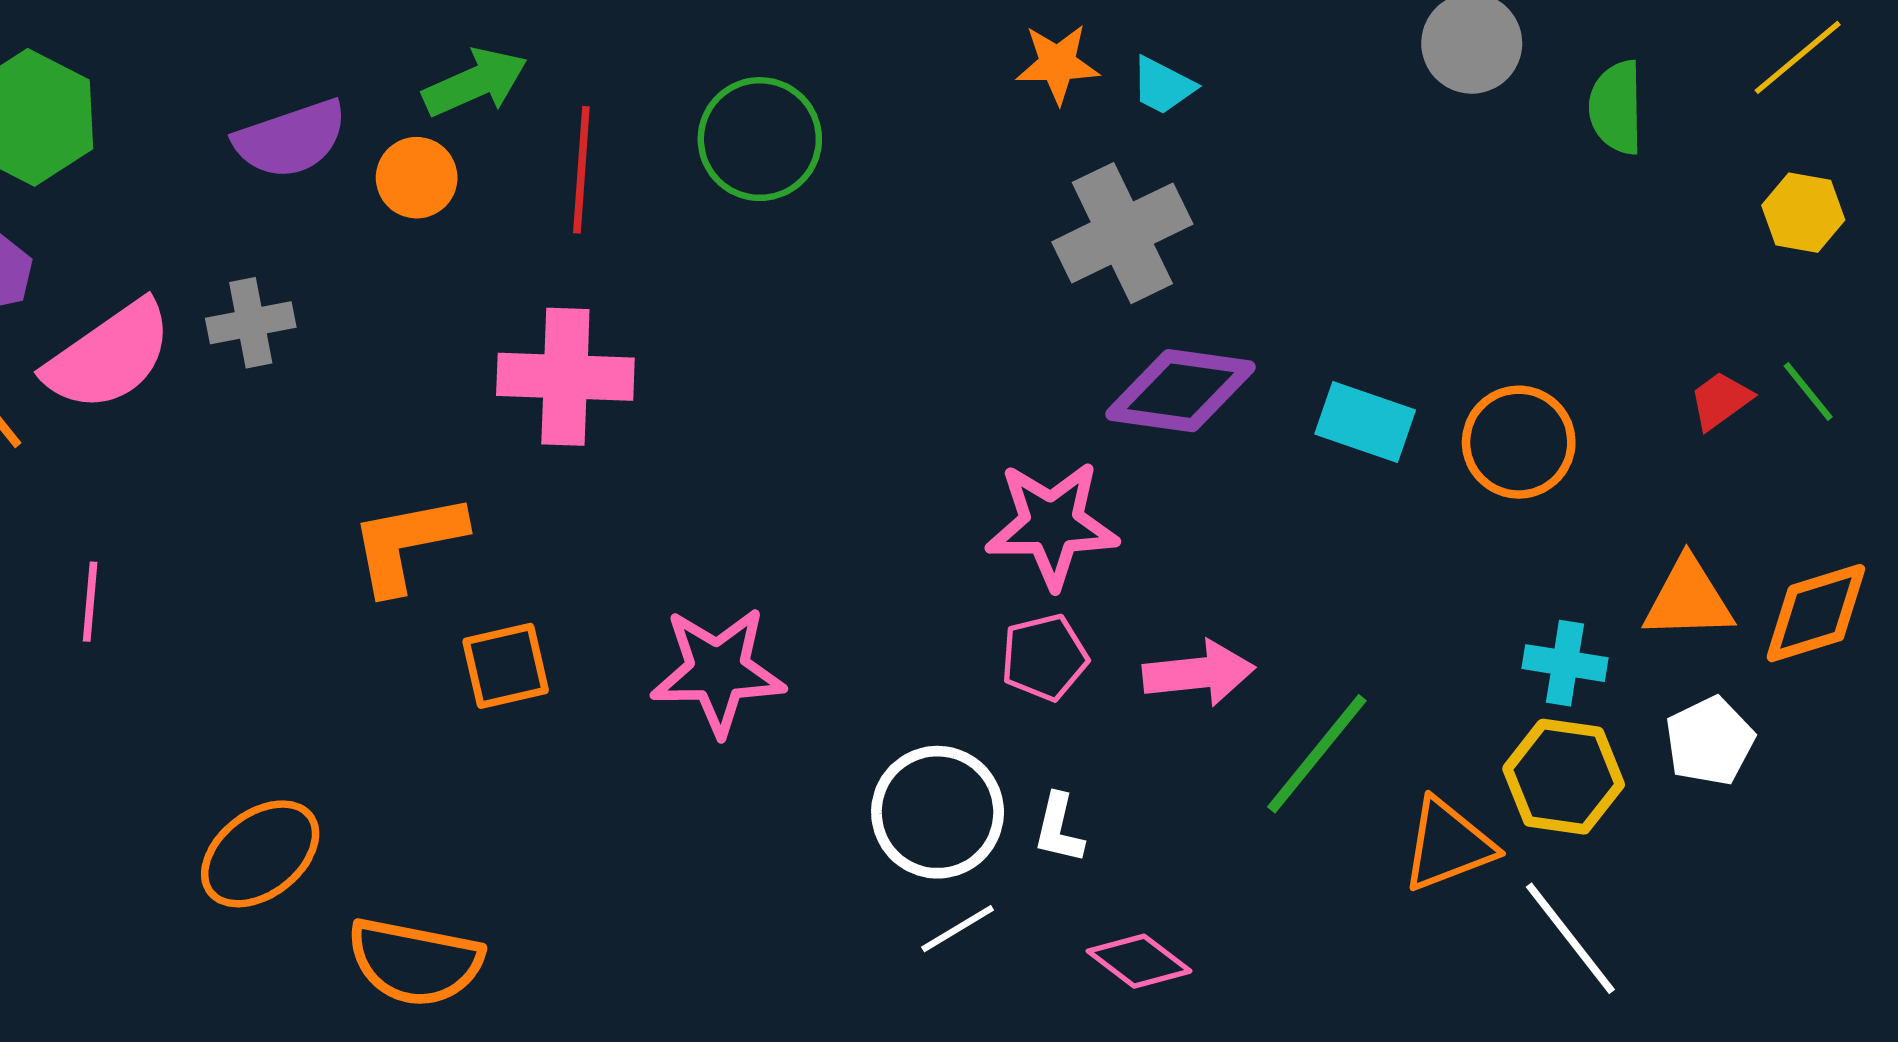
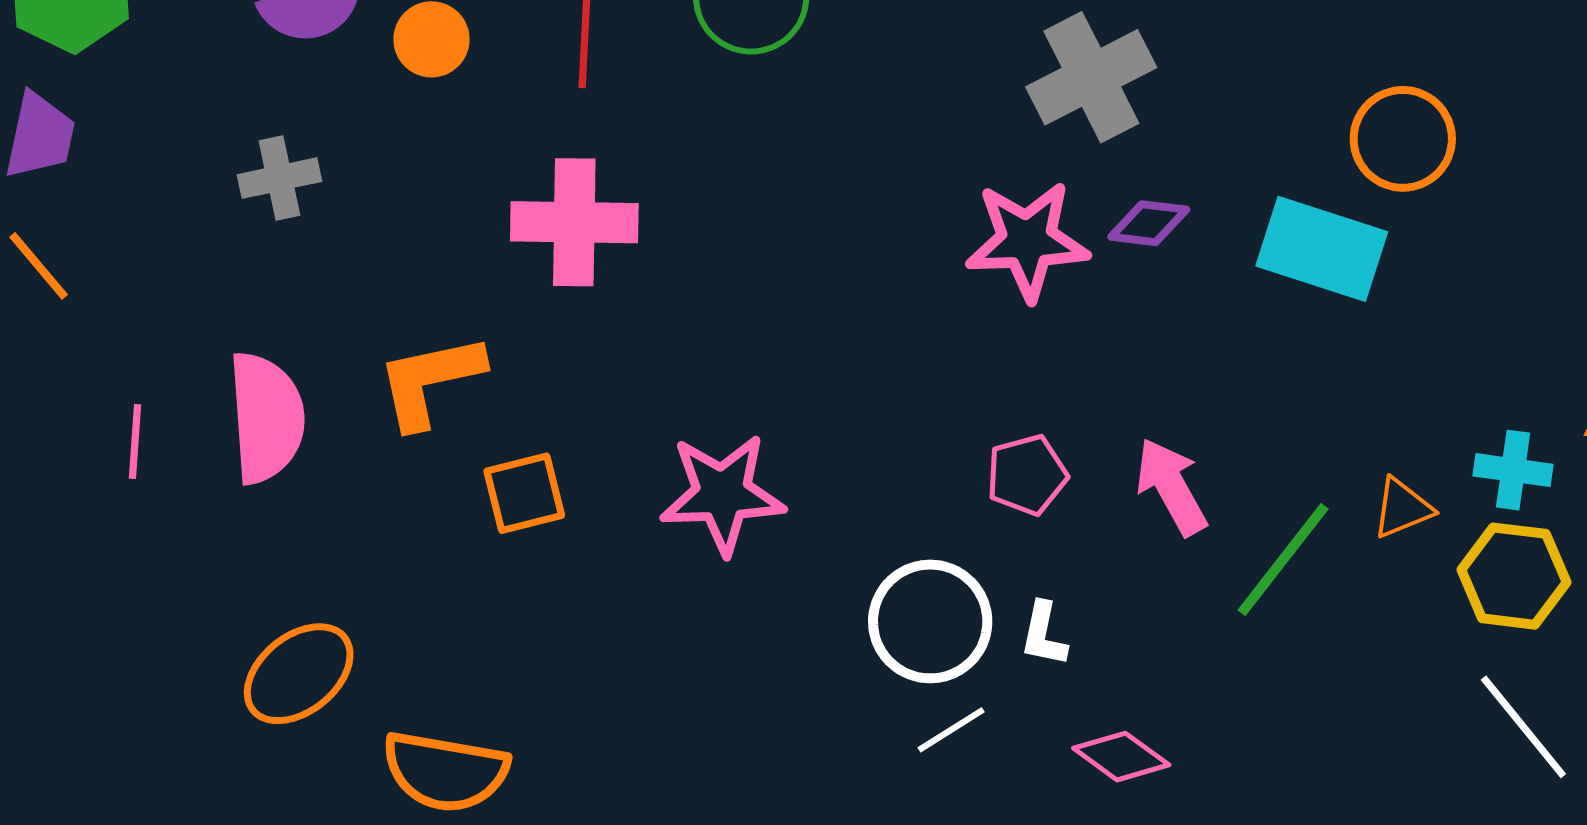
pink semicircle: (109, 356) -> (266, 418), moved, turned -58
purple diamond: (1180, 391) -> (1149, 223), size x0.6
cyan rectangle: (1365, 422) -> (1322, 249), size x1.4
orange circle: (1519, 442) -> (1403, 139), moved
pink star: (1052, 524) -> (1027, 241), moved
pink arrow: (1199, 673) -> (1171, 487), turned -112
orange triangle: (1448, 845) -> (1402, 508), moved, size x0.7

